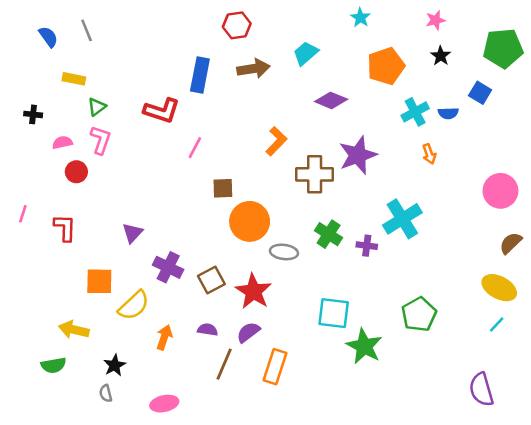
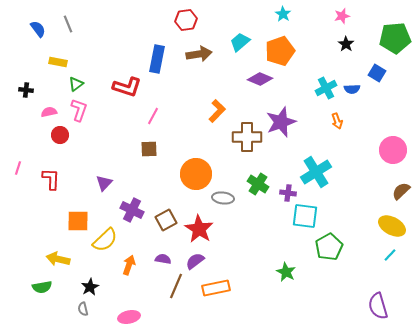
orange pentagon: (386, 66) -> (280, 51), moved
brown square: (223, 188) -> (149, 149), moved
cyan square: (334, 313) -> (305, 216), moved
green star: (364, 346) -> (286, 272), size x0.7
orange rectangle: (275, 367) -> (216, 288), turned 60

